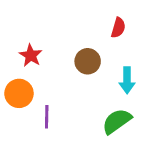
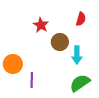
red star: (31, 55) -> (41, 25), moved
cyan arrow: (127, 80) -> (77, 55), moved

